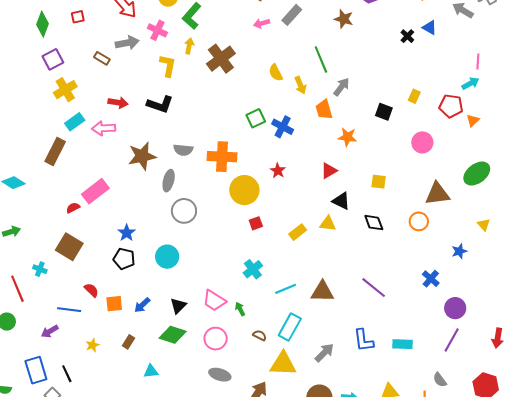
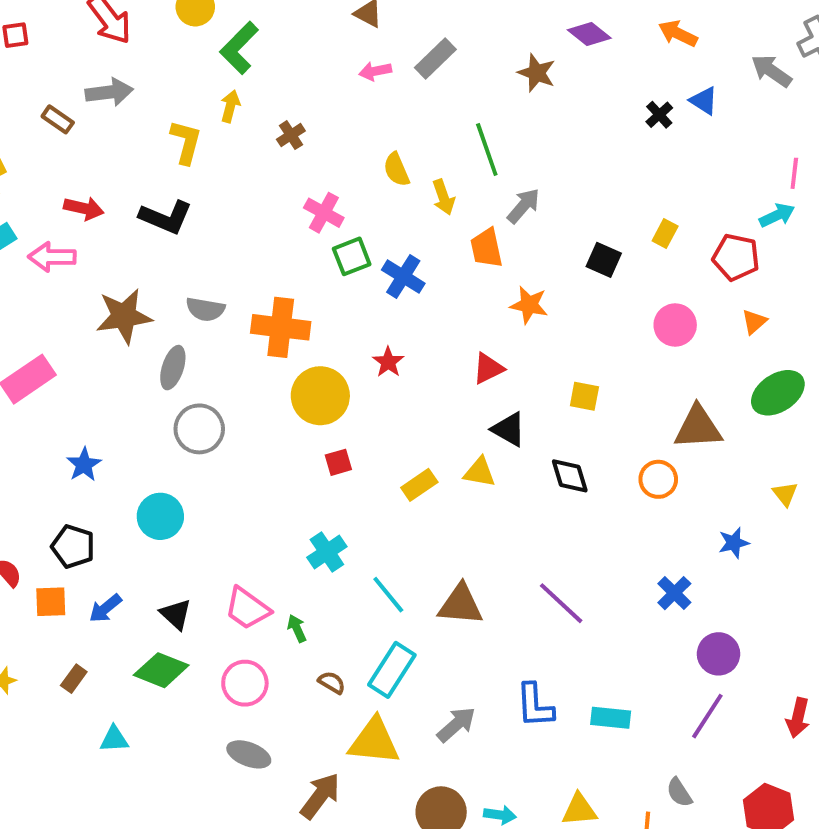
pink cross: (157, 30) -> (324, 213), moved
brown cross: (221, 59) -> (291, 135), size x0.5
orange triangle: (473, 120) -> (754, 322), moved
black pentagon: (124, 259) -> (73, 546), moved
cyan line: (286, 289) -> (388, 595), turned 70
black triangle: (178, 306) -> (176, 614), turned -36

